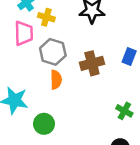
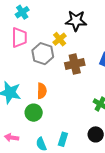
yellow cross: (46, 17) -> (60, 39), moved, turned 32
orange semicircle: (56, 80) -> (42, 91), moved

